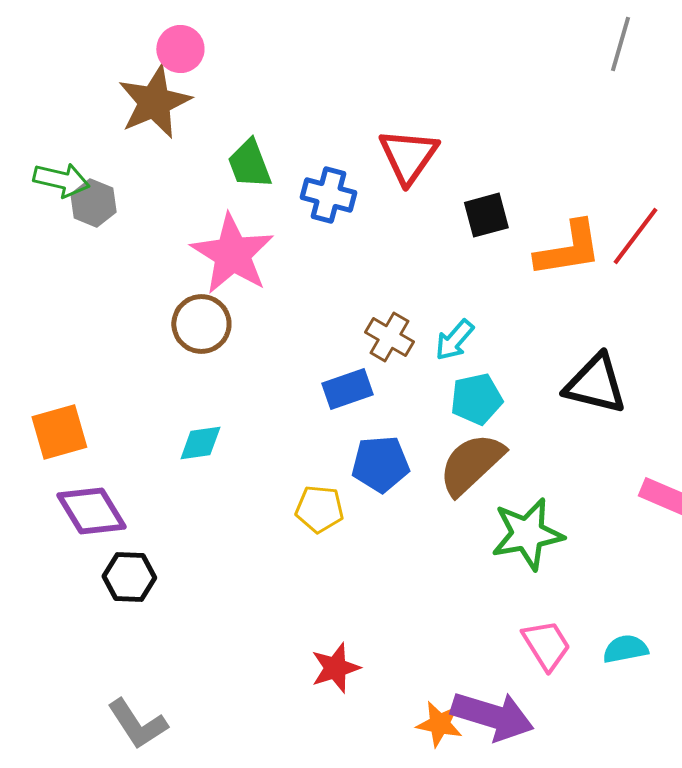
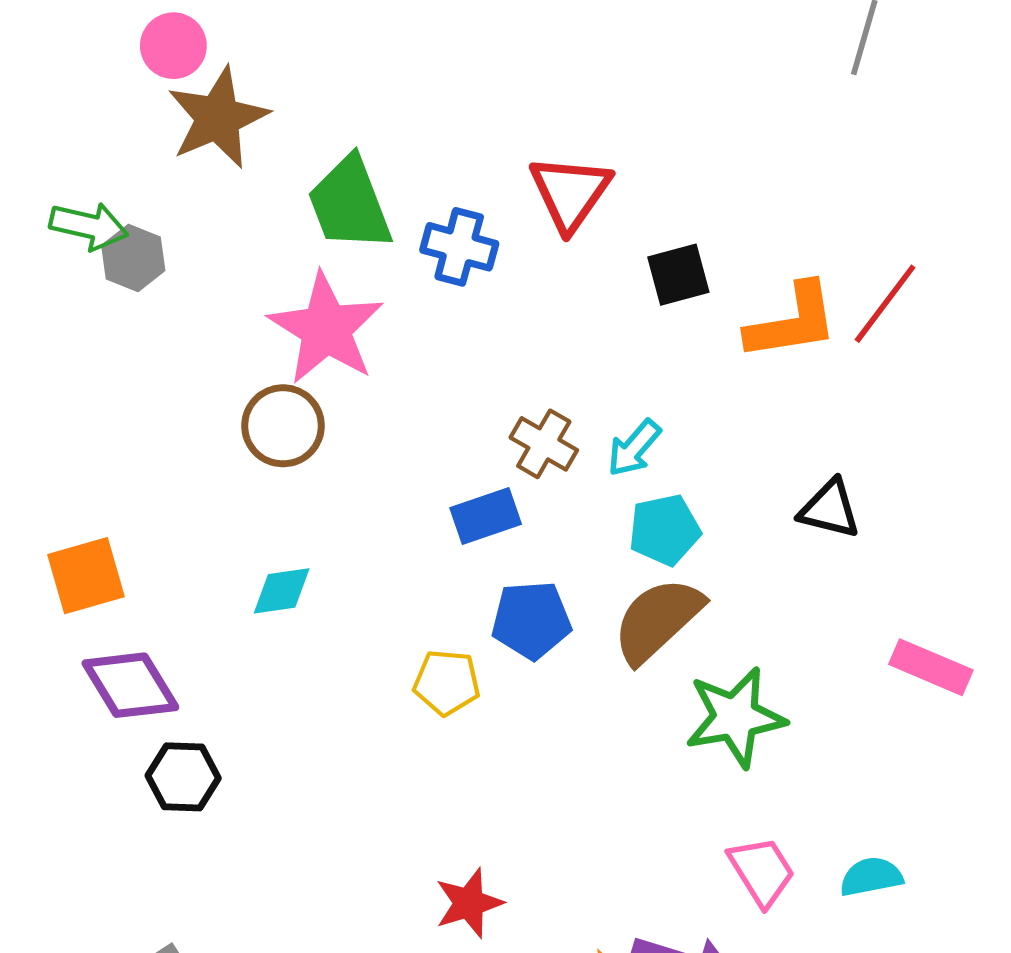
pink circle: (180, 49) -> (173, 46), moved
green trapezoid: (249, 164) -> (350, 204), size x1.4
black triangle: (595, 384) -> (830, 509), size x0.7

